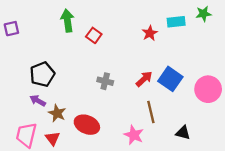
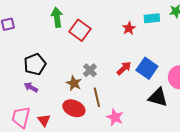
red square: (94, 35) -> (80, 30), size x1.5
gray cross: (105, 81) -> (90, 70), turned 32
brown line: (151, 112) -> (97, 97), moved
brown star: (57, 113) -> (74, 83), moved
black triangle: (183, 133) -> (158, 97), moved, size x1.5

